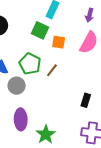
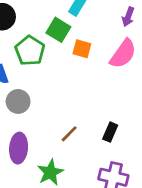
green pentagon: (30, 64) -> (30, 51), moved
brown line: (52, 70) -> (69, 134), moved

